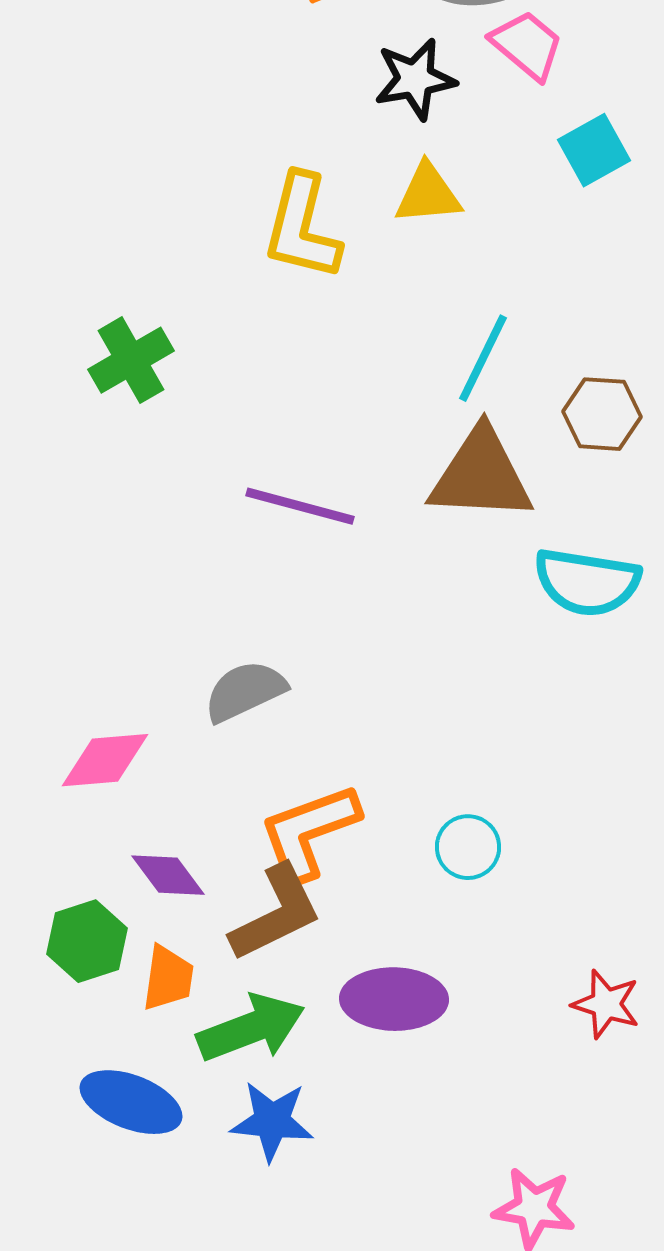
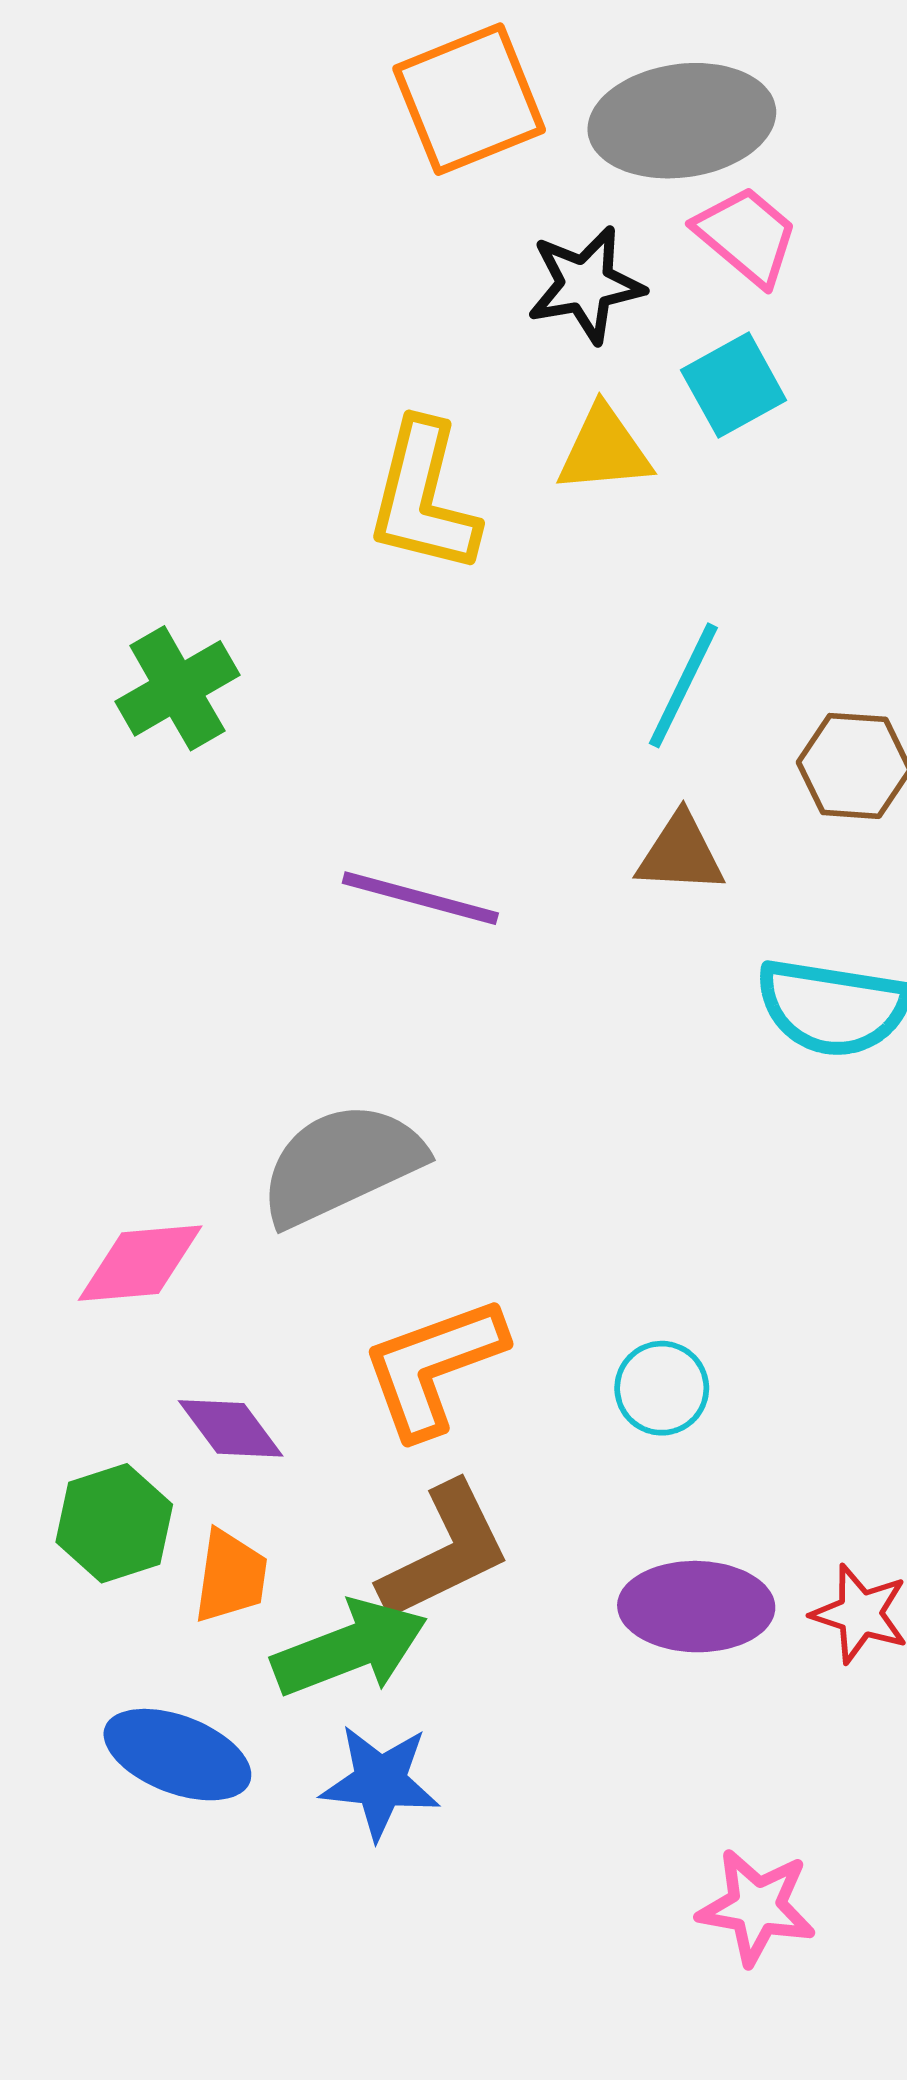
cyan square: (594, 150) -> (734, 385), moved
brown triangle: (481, 475) -> (680, 854), size x0.6
gray semicircle: (245, 691) -> (341, 1164), size x1.4
brown L-shape: (276, 913) -> (445, 1552), moved
purple ellipse: (394, 999) -> (696, 1607), moved

